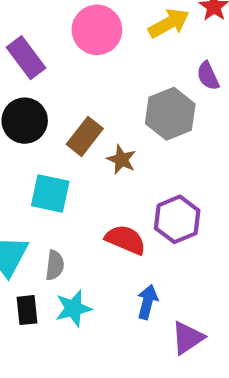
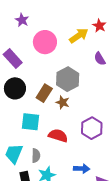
gray hexagon: (170, 114) -> (68, 79), moved
red semicircle: (126, 240) -> (58, 136), moved
blue arrow: (147, 302) -> (82, 169), turned 84

